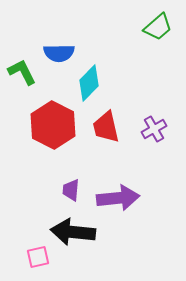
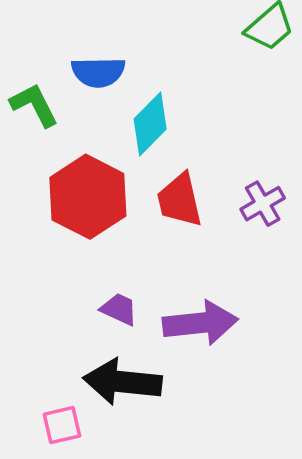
purple trapezoid: (71, 190) -> (119, 309), turned 110

